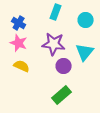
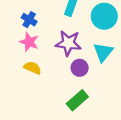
cyan circle: (86, 20) -> (104, 16), size x1.5

